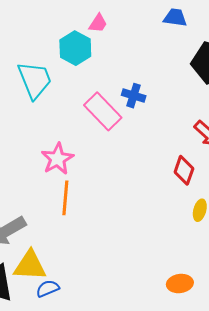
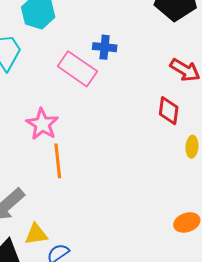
yellow triangle: (30, 265) -> (36, 234), size x0.7

